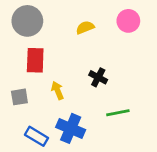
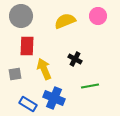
yellow semicircle: (85, 27) -> (65, 21), size x1.5
yellow arrow: (58, 90) -> (44, 69), size x1.5

